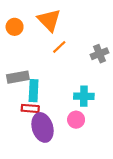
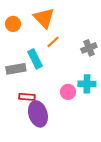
cyan rectangle: (34, 91) -> (35, 59), moved, turned -30
cyan cross: (84, 96) -> (87, 84), moved
pink circle: (76, 120) -> (68, 92), moved

